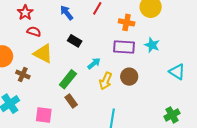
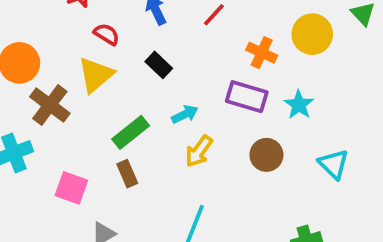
red semicircle: (34, 32) -> (107, 34), moved
yellow triangle: (43, 53) -> (96, 75), turned 40
brown cross: (23, 75) -> (50, 105), size x1.5
brown circle: (129, 77) -> (266, 155), moved

